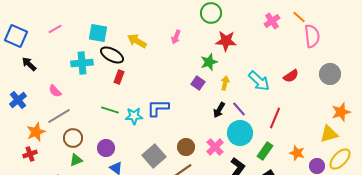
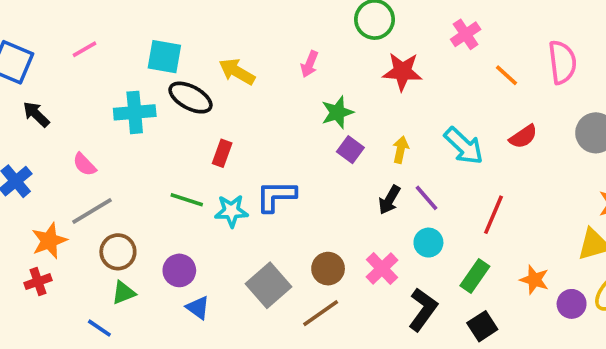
orange line: (299, 17) -> (507, 75), moved
pink cross: (272, 21) -> (466, 34), moved
green star: (209, 62) -> (337, 112), moved
red rectangle: (119, 77) -> (222, 153), moved
cyan circle: (240, 133) -> (428, 243), size x0.6

